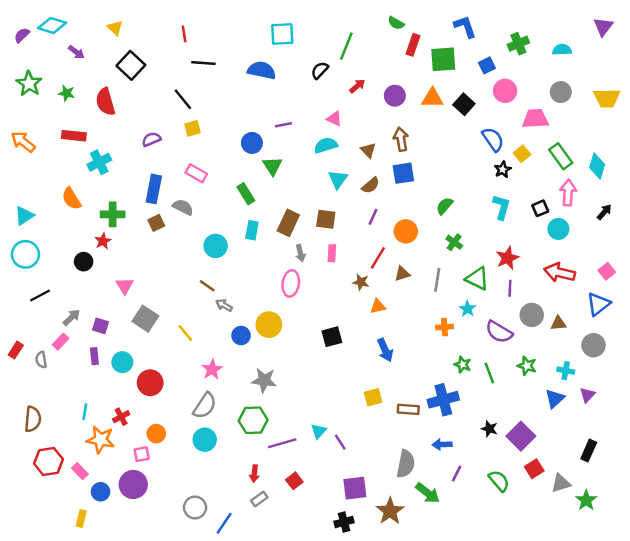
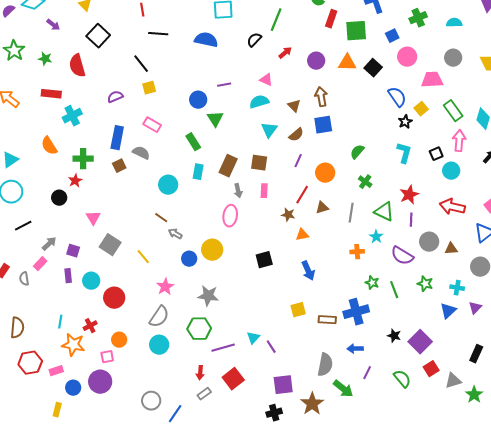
pink rectangle: (80, 471) -> (56, 371), turned -64
red square: (294, 481) -> (233, 379), size x1.5

